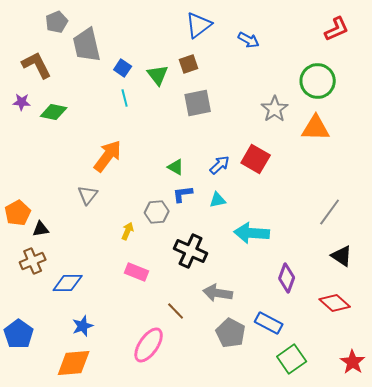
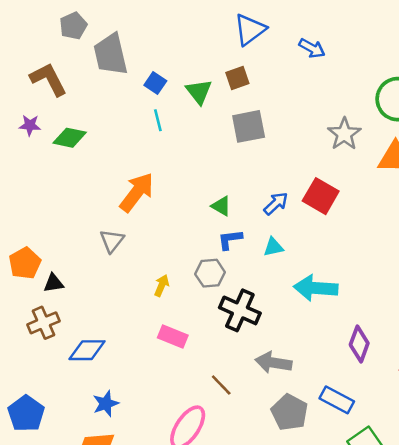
gray hexagon: (157, 212) -> (210, 273), moved

